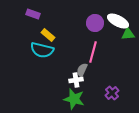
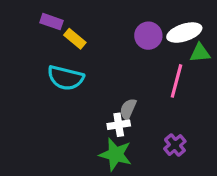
white ellipse: (118, 21) -> (184, 33), turned -45
yellow rectangle: (48, 35) -> (75, 39), moved
pink line: (93, 52) -> (176, 81), moved

